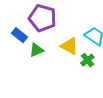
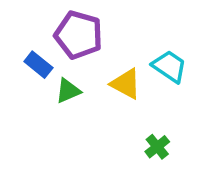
green cross: (87, 60) -> (157, 147), moved

